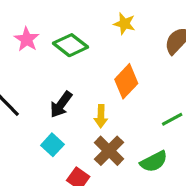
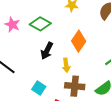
black arrow: (61, 104) -> (47, 51), moved
brown cross: (109, 151) -> (75, 86), turned -30

